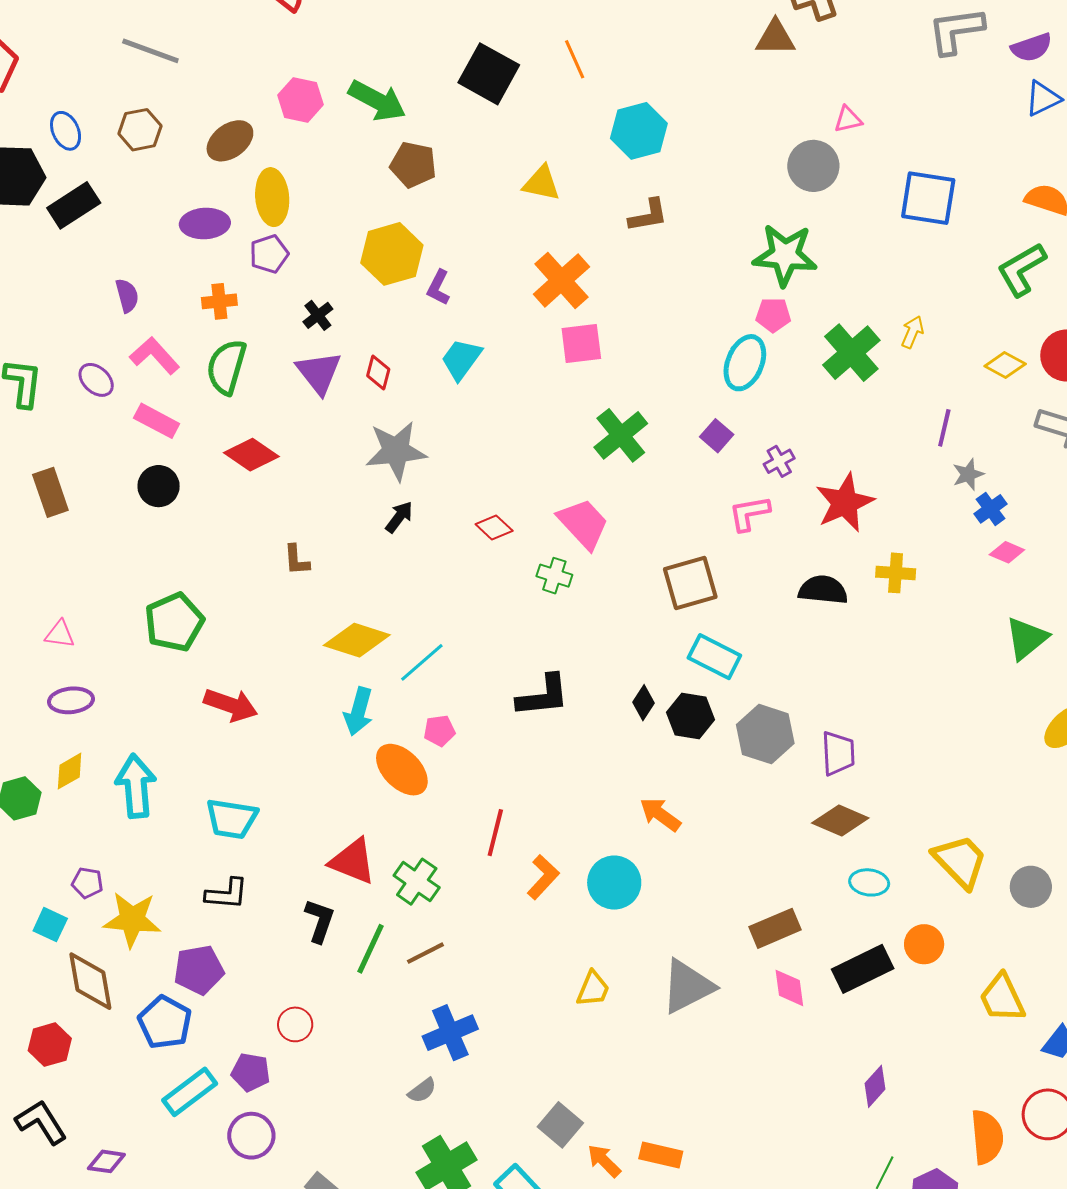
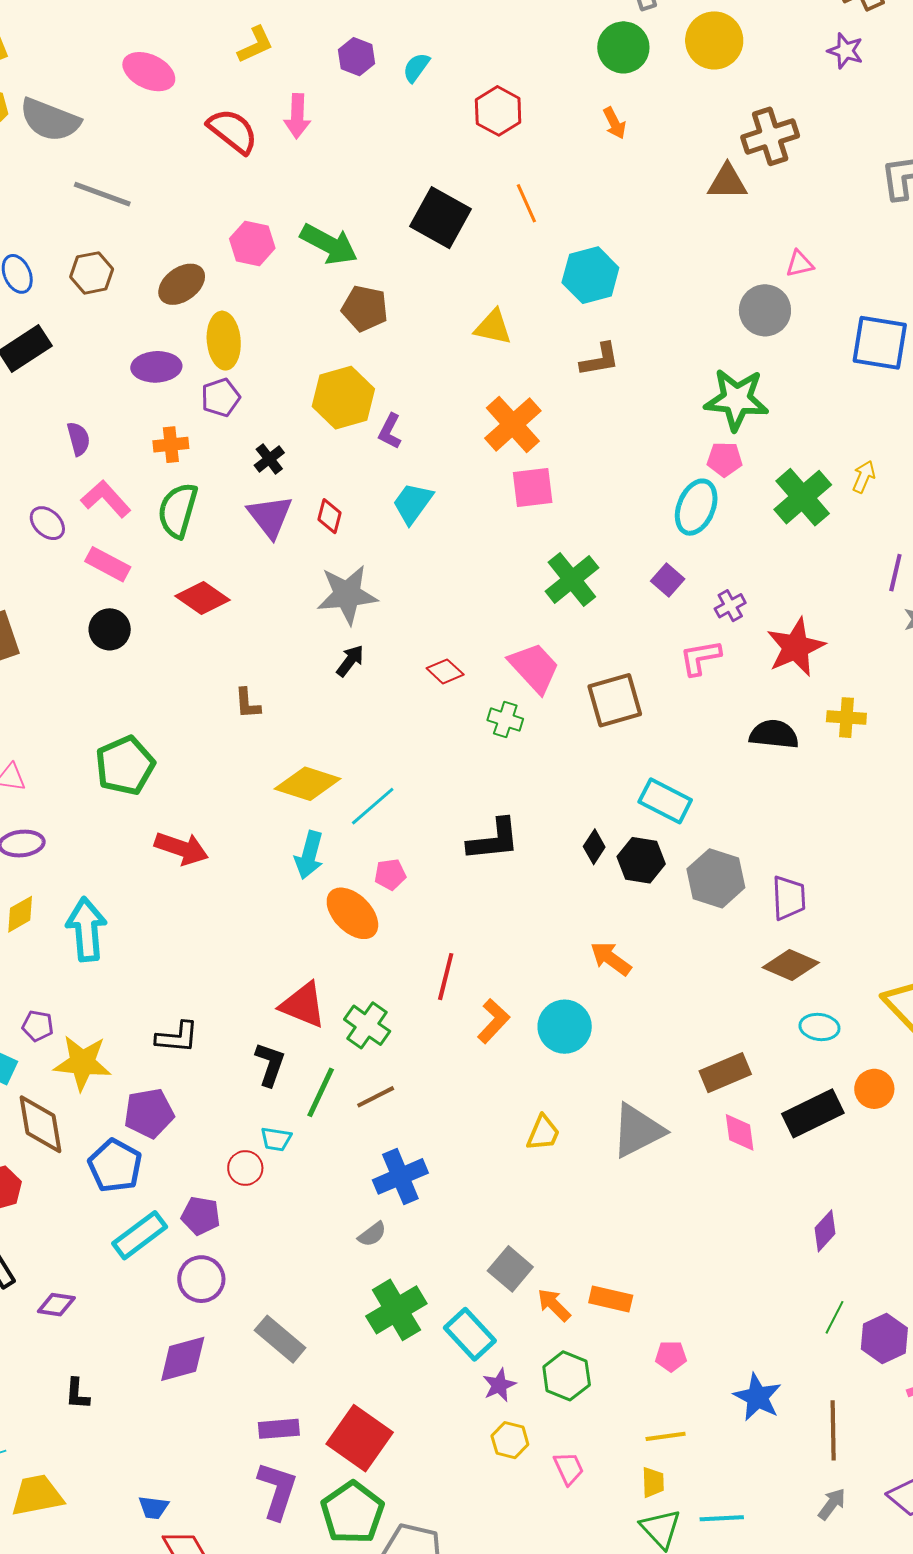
brown square: (690, 583) -> (615, 700), moved
cyan trapezoid: (232, 819) -> (276, 1139), moved, size x0.6

